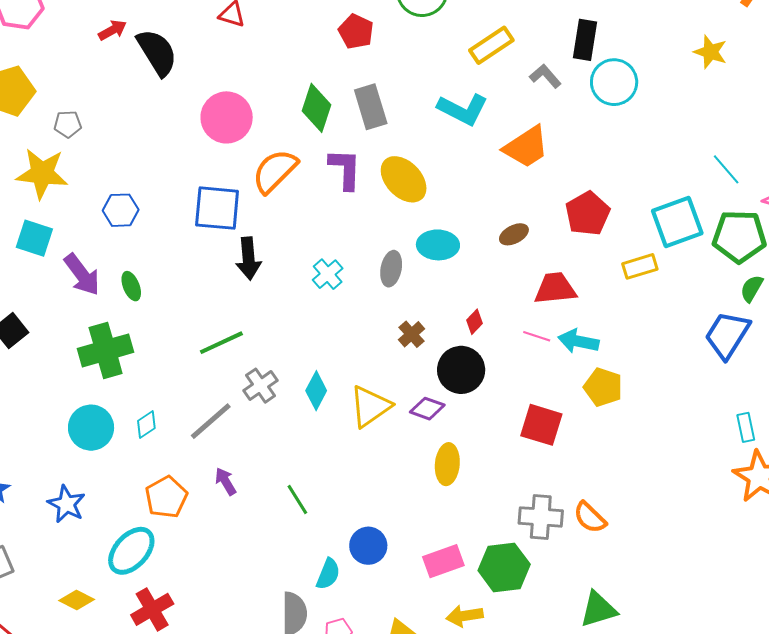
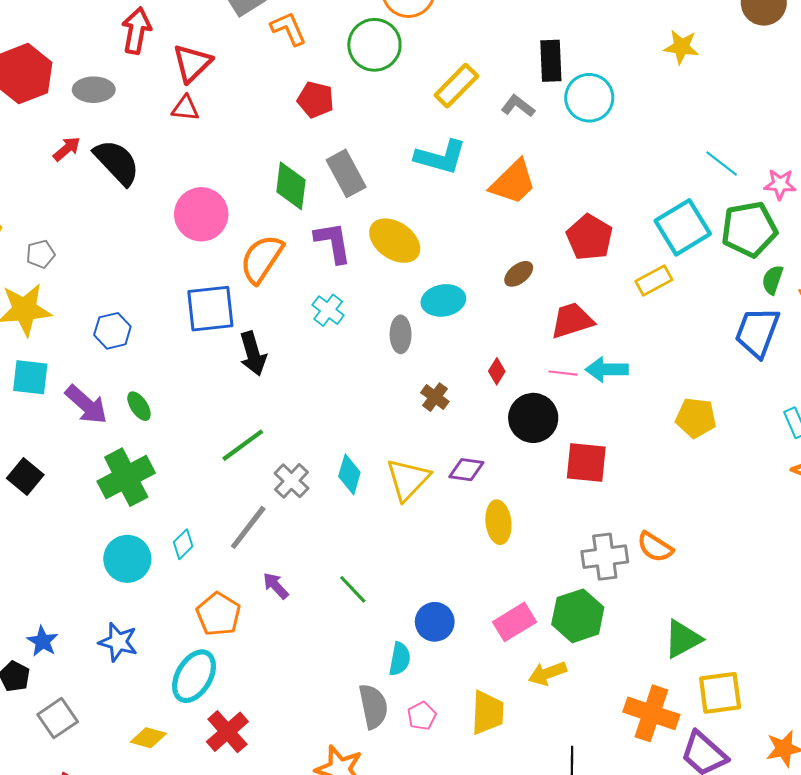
cyan cross: (328, 274) -> (328, 310), moved
black circle: (461, 370) -> (533, 418), moved
yellow pentagon: (603, 387) -> (696, 418), moved

